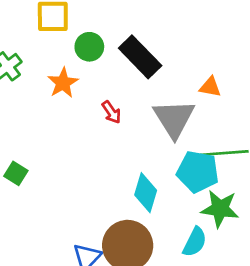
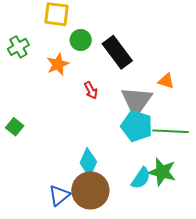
cyan pentagon: (198, 172) -> (137, 126), moved
cyan diamond: (146, 193) -> (88, 162), moved
cyan semicircle: (195, 242) -> (141, 178), moved

